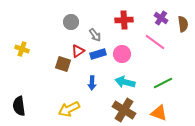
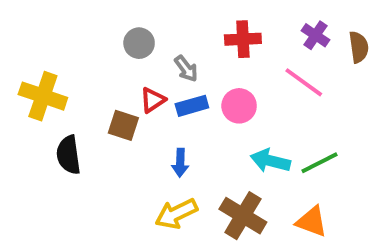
yellow cross: (22, 49) -> (43, 96), size x1.6
cyan arrow: (125, 82) -> (270, 161), moved
black semicircle: (19, 106) -> (68, 155), moved
yellow arrow: (69, 109) -> (176, 214), moved

